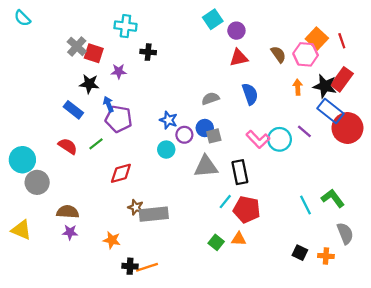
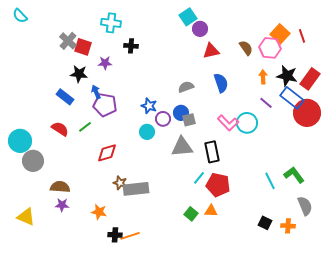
purple circle: (236, 31) -> (200, 29), moved
red rectangle: (342, 79) -> (310, 79), moved
purple line: (304, 131) -> (266, 103), moved
yellow triangle: (21, 230) -> (26, 217), moved

